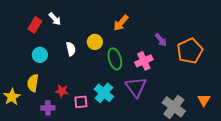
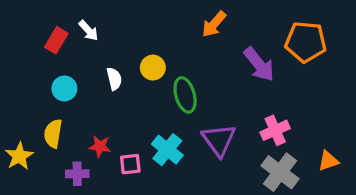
orange arrow: (121, 23) -> (214, 24), moved
purple arrow: (161, 40) -> (259, 64), size x1.6
orange pentagon: (190, 51) -> (306, 42), moved, turned 30
pink cross: (144, 61) -> (275, 130), moved
orange triangle: (204, 100) -> (328, 161), turned 40

